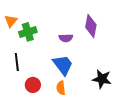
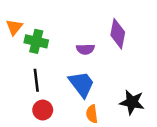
green cross: (28, 32) -> (36, 41), turned 30
black line: (17, 62) -> (36, 80), moved
orange semicircle: (61, 88) -> (92, 114), moved

